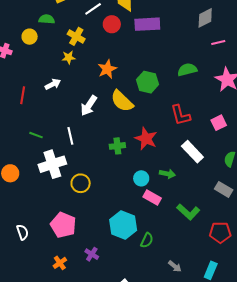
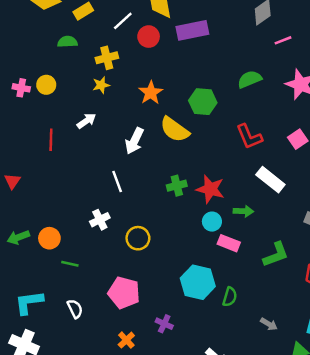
yellow cross: (76, 36) -> (107, 58), turned -36
yellow circle: (30, 37) -> (46, 85), moved
green line: (36, 135) -> (70, 264), moved
red star: (146, 139) -> (210, 189), moved
white cross: (52, 164) -> (100, 220), size x0.6
green L-shape: (188, 212) -> (276, 254), turned -55

